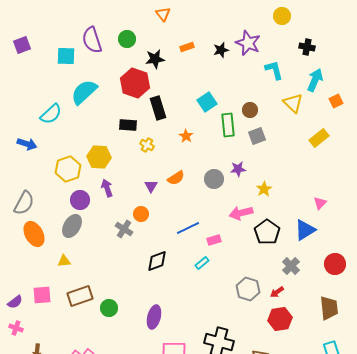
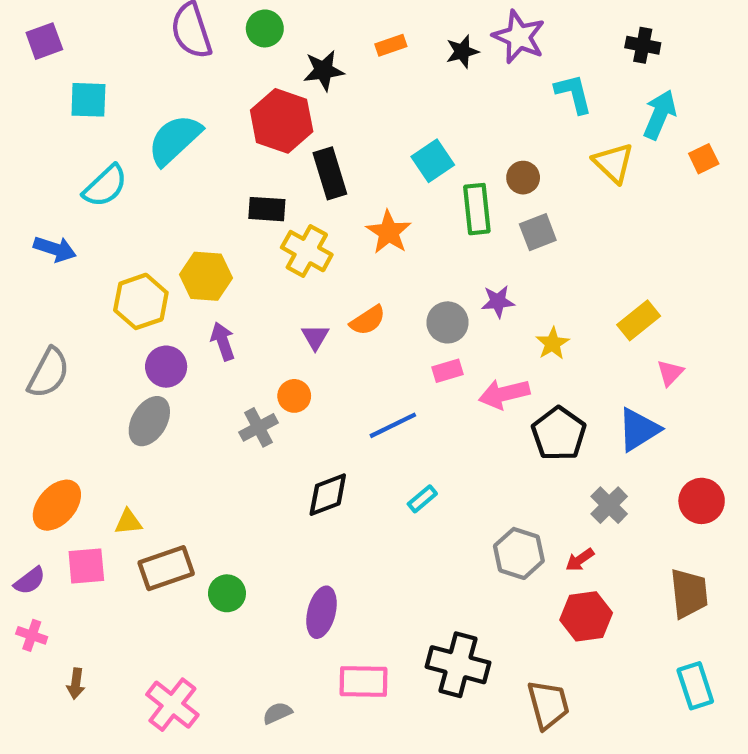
cyan square: (66, 56) -> (88, 100), moved
orange star: (186, 136) -> (389, 232), size x1.5
yellow rectangle: (319, 138) -> (639, 320), moved
yellow cross: (147, 145) -> (307, 251), size x1.6
gray cross: (124, 229) -> (259, 427), turned 30
orange ellipse: (34, 234) -> (57, 505), moved, turned 70
pink rectangle: (214, 240) -> (447, 371), moved
yellow triangle: (64, 261) -> (128, 522), moved

